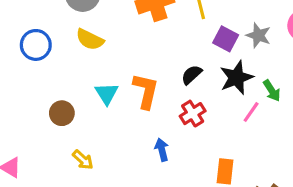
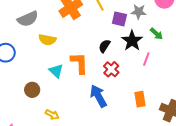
yellow semicircle: (90, 40) -> (47, 40), moved
green arrow: (272, 91) -> (156, 34), moved
blue arrow: (162, 150) -> (98, 96), size x1.6

